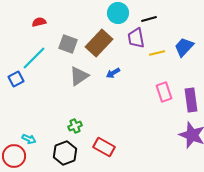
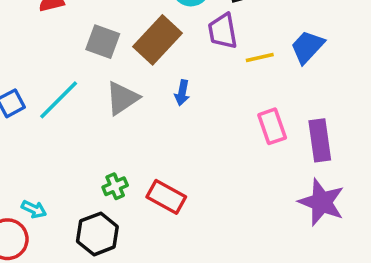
cyan line: (34, 58) -> (59, 100), moved
blue arrow: (113, 73) -> (182, 93), turned -48
red rectangle: (104, 147) -> (166, 197), moved

